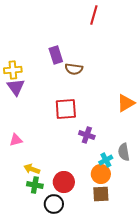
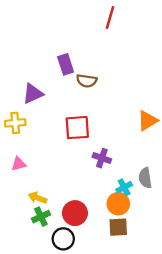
yellow cross: (13, 70) -> (15, 123), moved
purple triangle: (16, 87) -> (33, 94), moved, turned 42
green cross: (35, 185) -> (41, 217), turned -35

